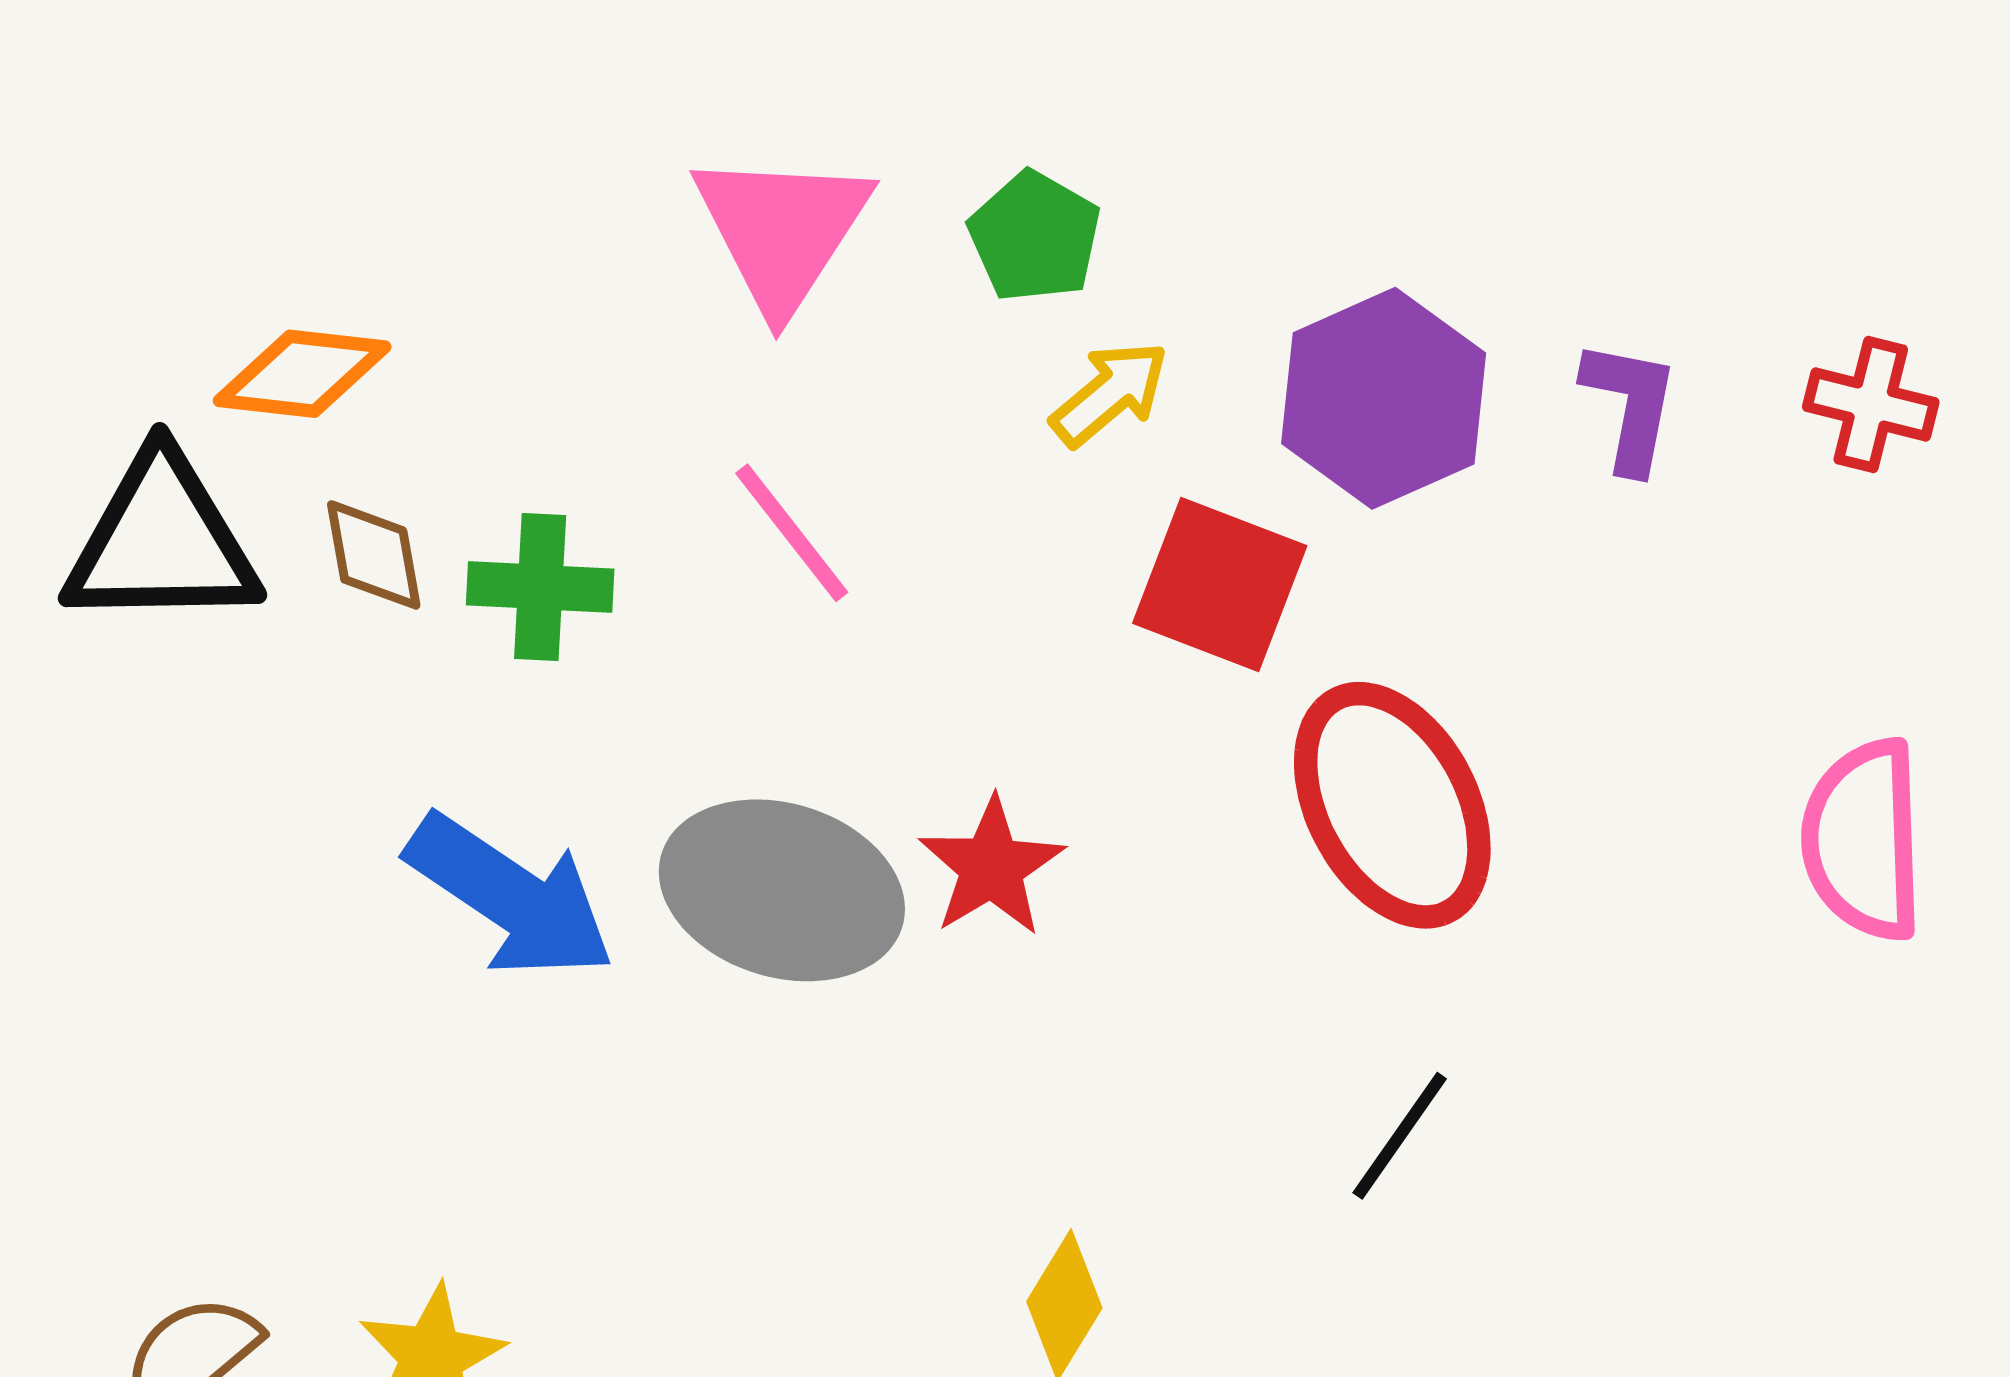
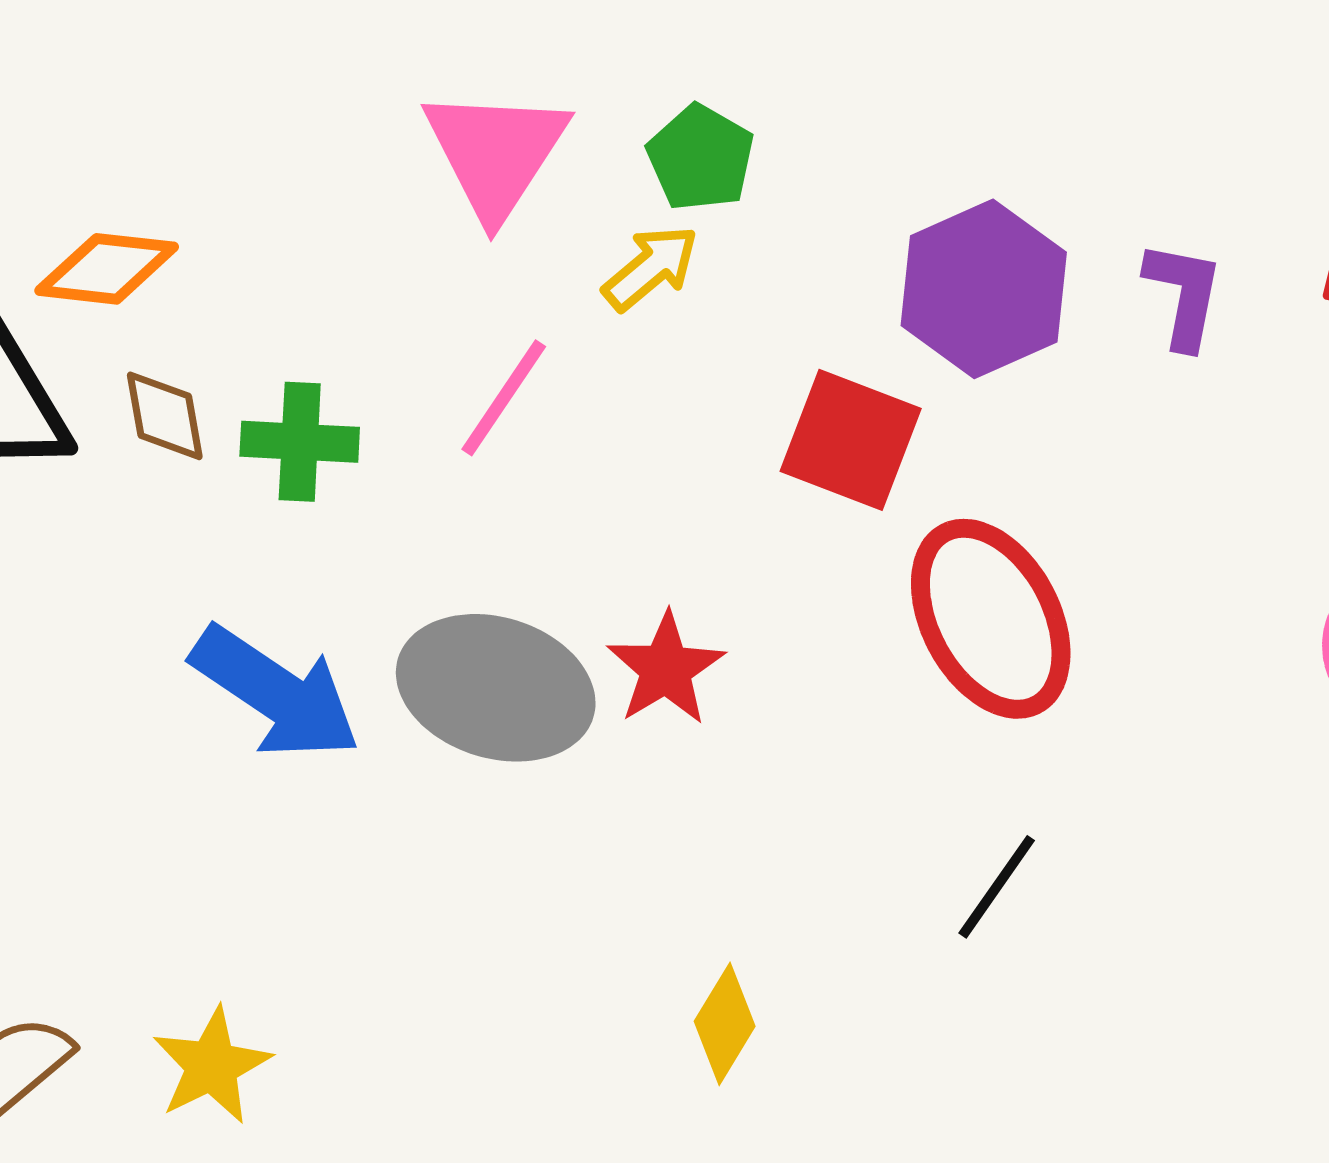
yellow arrow: (1110, 393) -> (651, 268), moved
pink line: (792, 533) -> (504, 398), turned 72

